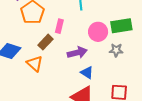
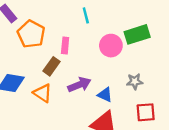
gray star: (116, 50) -> (135, 81), moved
purple arrow: (77, 53) -> (79, 85), moved

